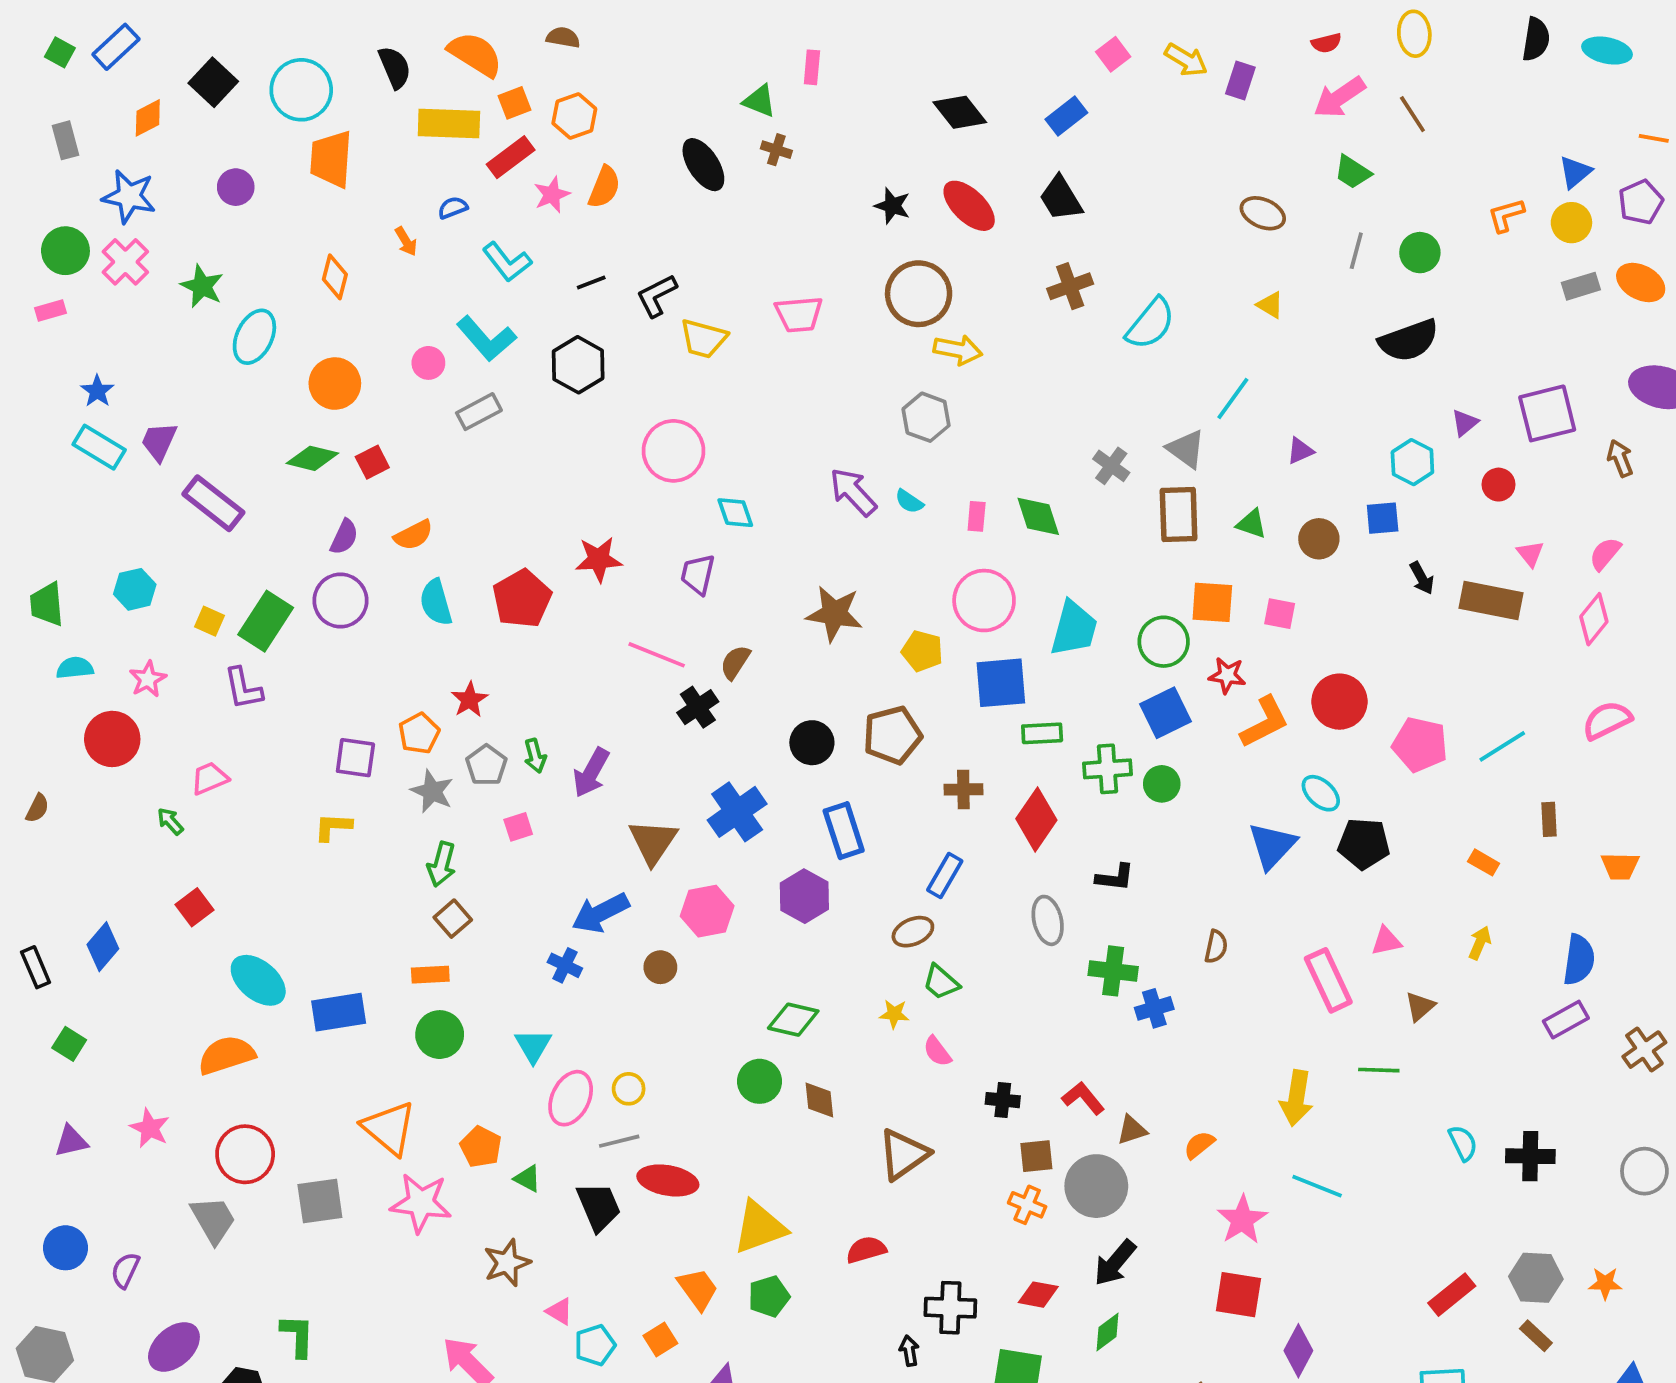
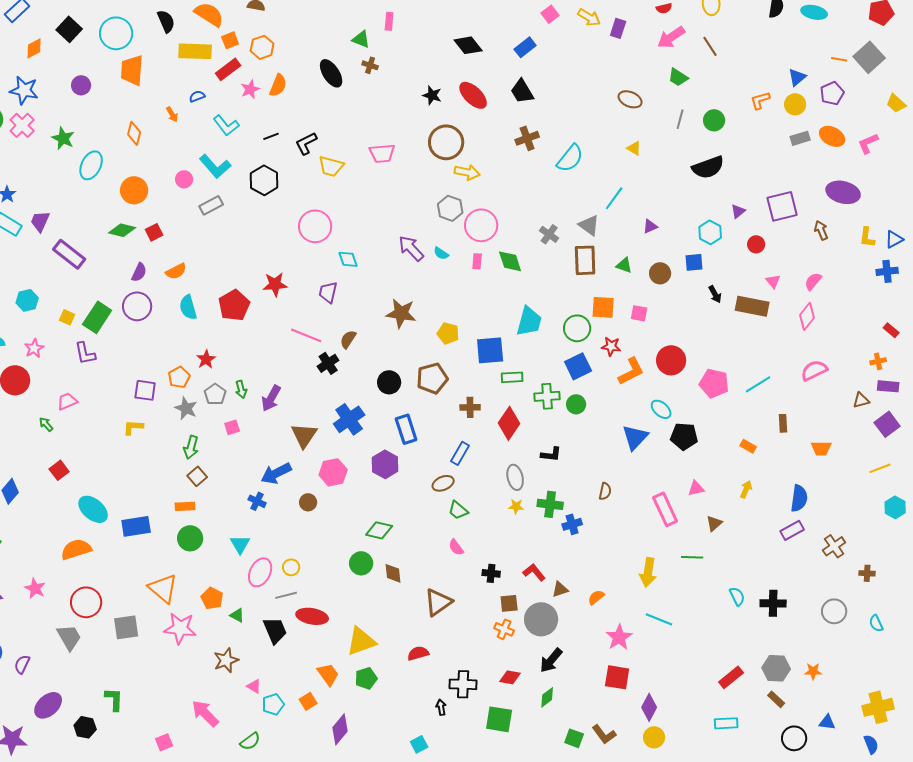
pink circle: (984, 601) -> (481, 225), moved
yellow star: (894, 1014) -> (516, 506), moved

